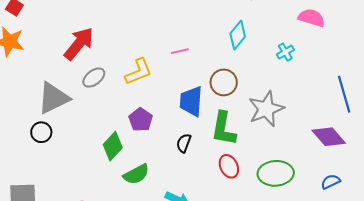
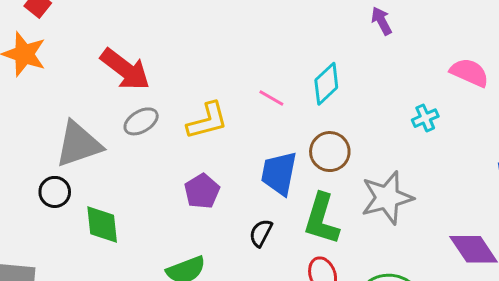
cyan diamond: (238, 35) -> (326, 84), moved
red arrow: (79, 44) -> (125, 69), turned 81
pink line: (180, 51) -> (271, 98), turned 36
green diamond: (113, 146) -> (102, 225), moved, turned -56

